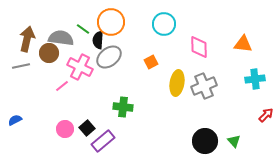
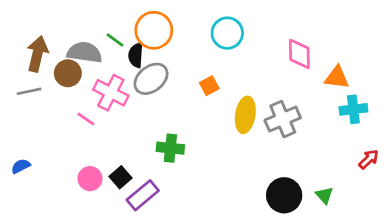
orange triangle: (243, 44) -> (337, 77), moved
pink diamond: (199, 47) -> (299, 54), moved
pink line: (62, 86) -> (86, 119), turned 72

